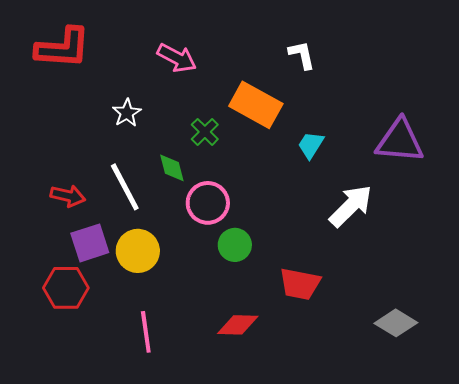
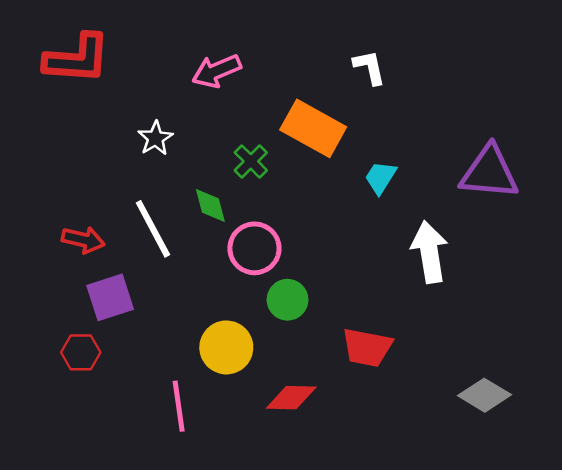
pink arrow: (177, 58) -> (217, 71), turned 129
white arrow: (351, 206) -> (429, 252), turned -54
yellow circle: (138, 251) -> (226, 347), moved
red hexagon: (66, 288) -> (81, 352), size x0.7

